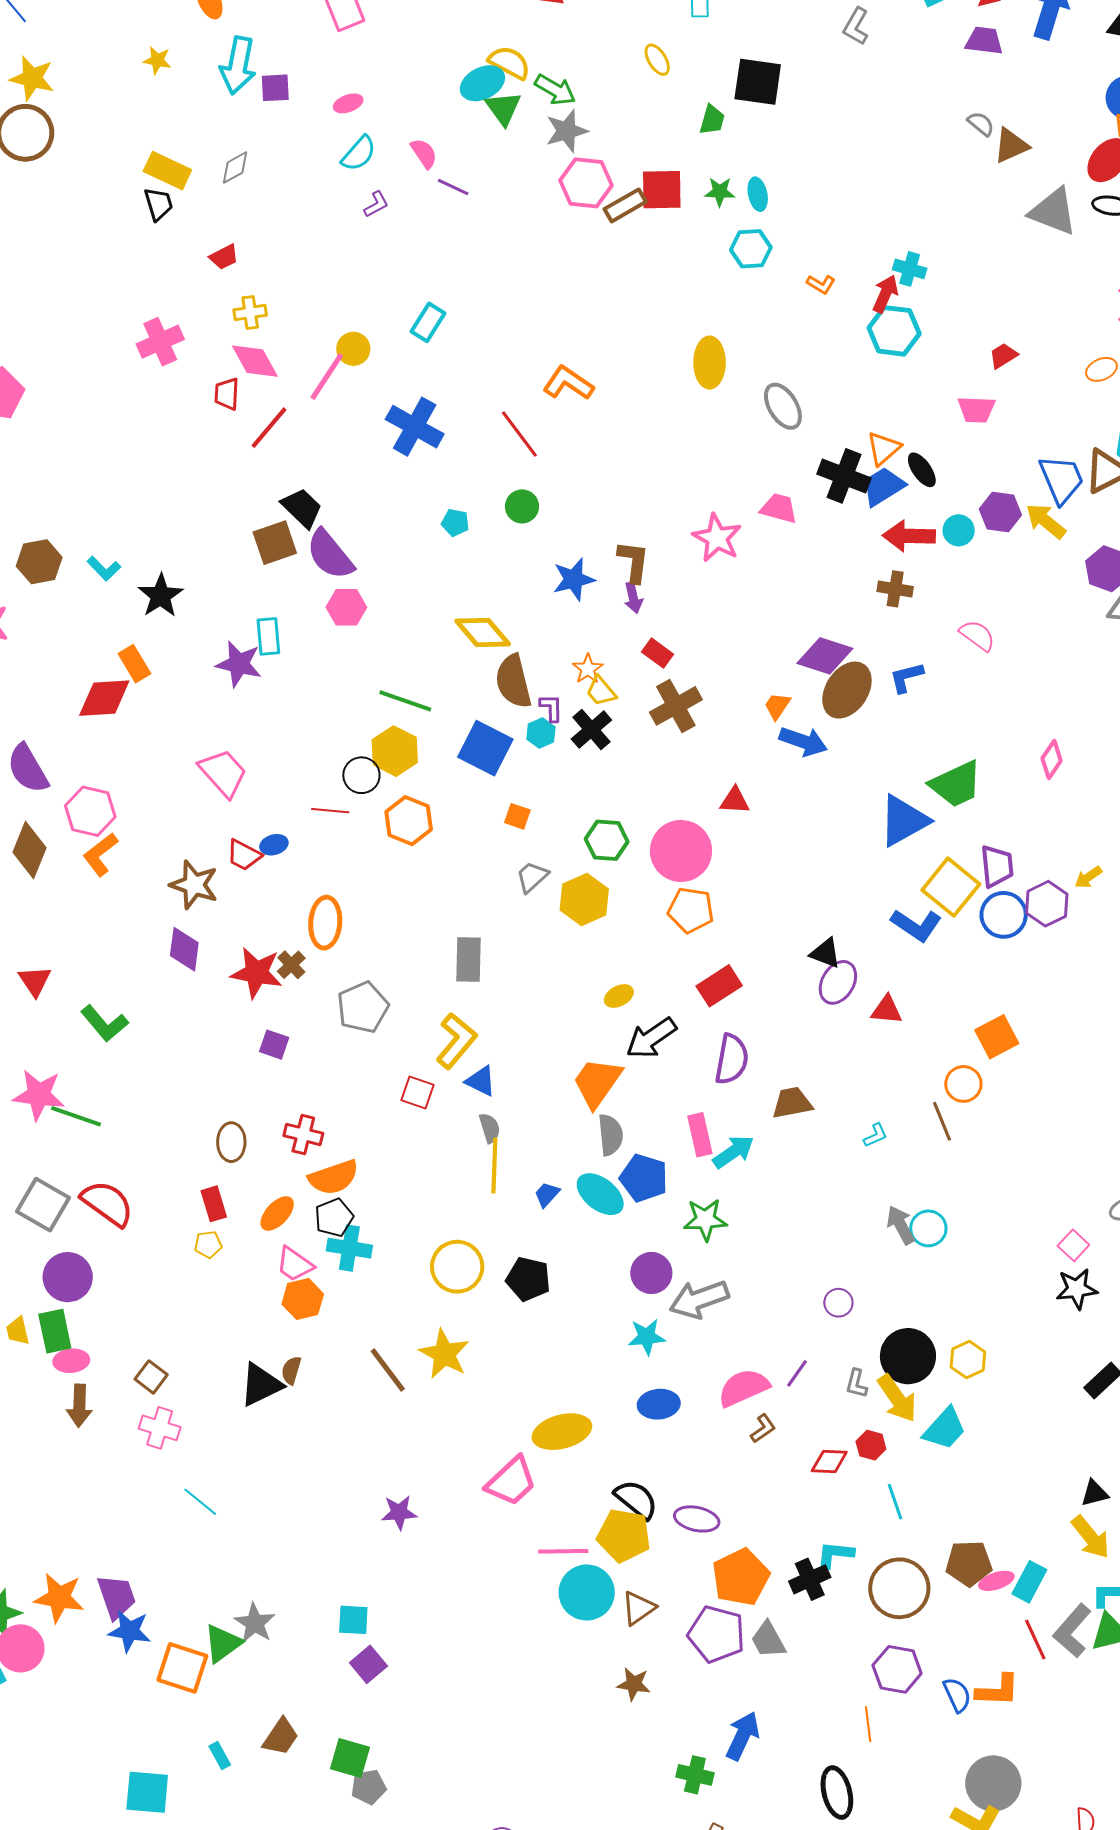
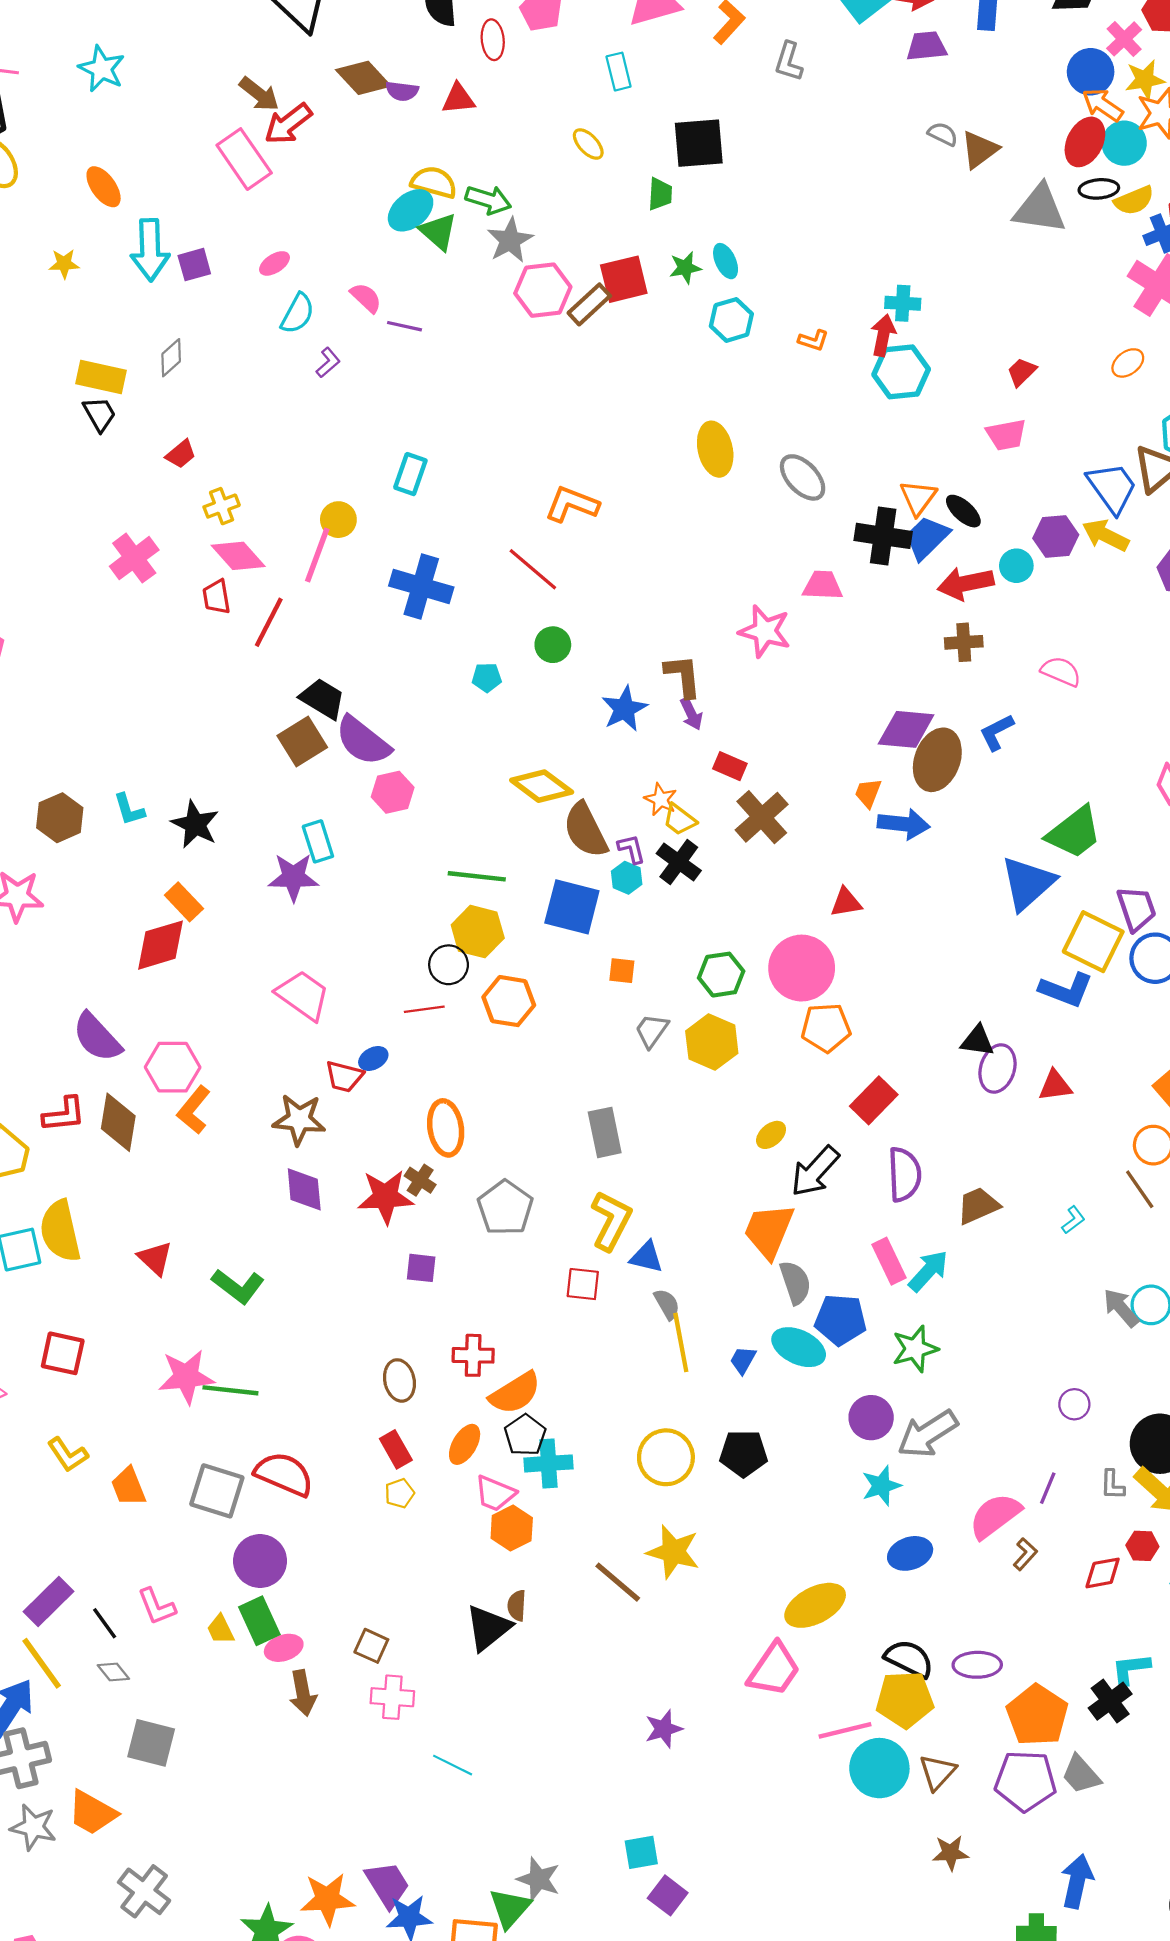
cyan L-shape: (104, 569) -> (129, 809), turned 40

